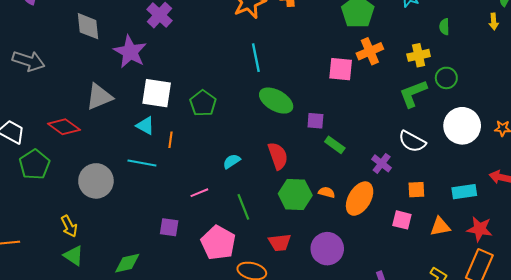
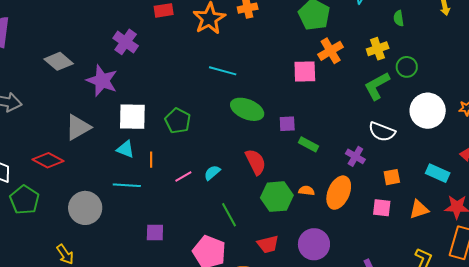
gray diamond: (88, 26) -> (59, 61), turned -36
cyan line: (256, 58) -> (223, 71), turned -56
cyan rectangle: (464, 192) -> (438, 173), turned 40
pink line: (199, 193) -> (183, 177), moved
purple square: (169, 227) -> (155, 232), moved

